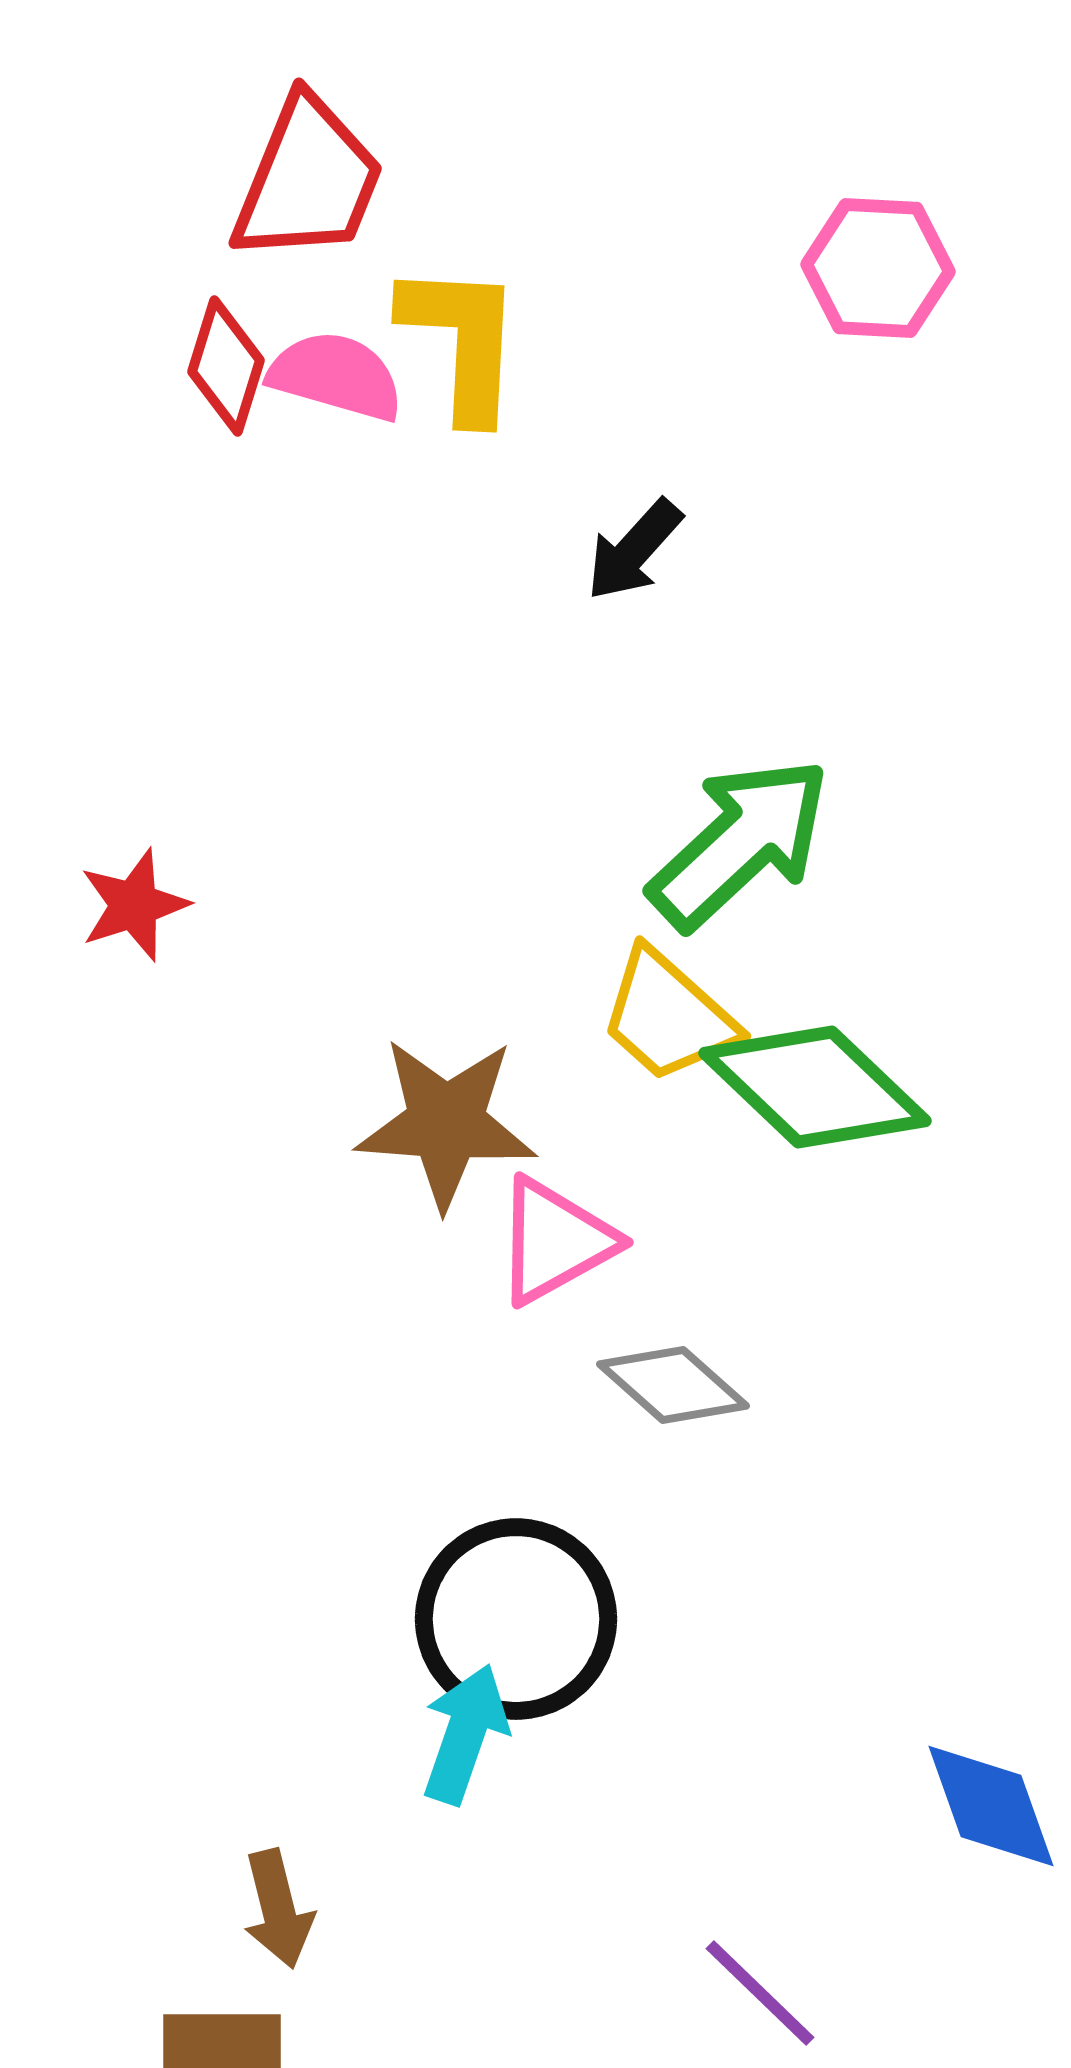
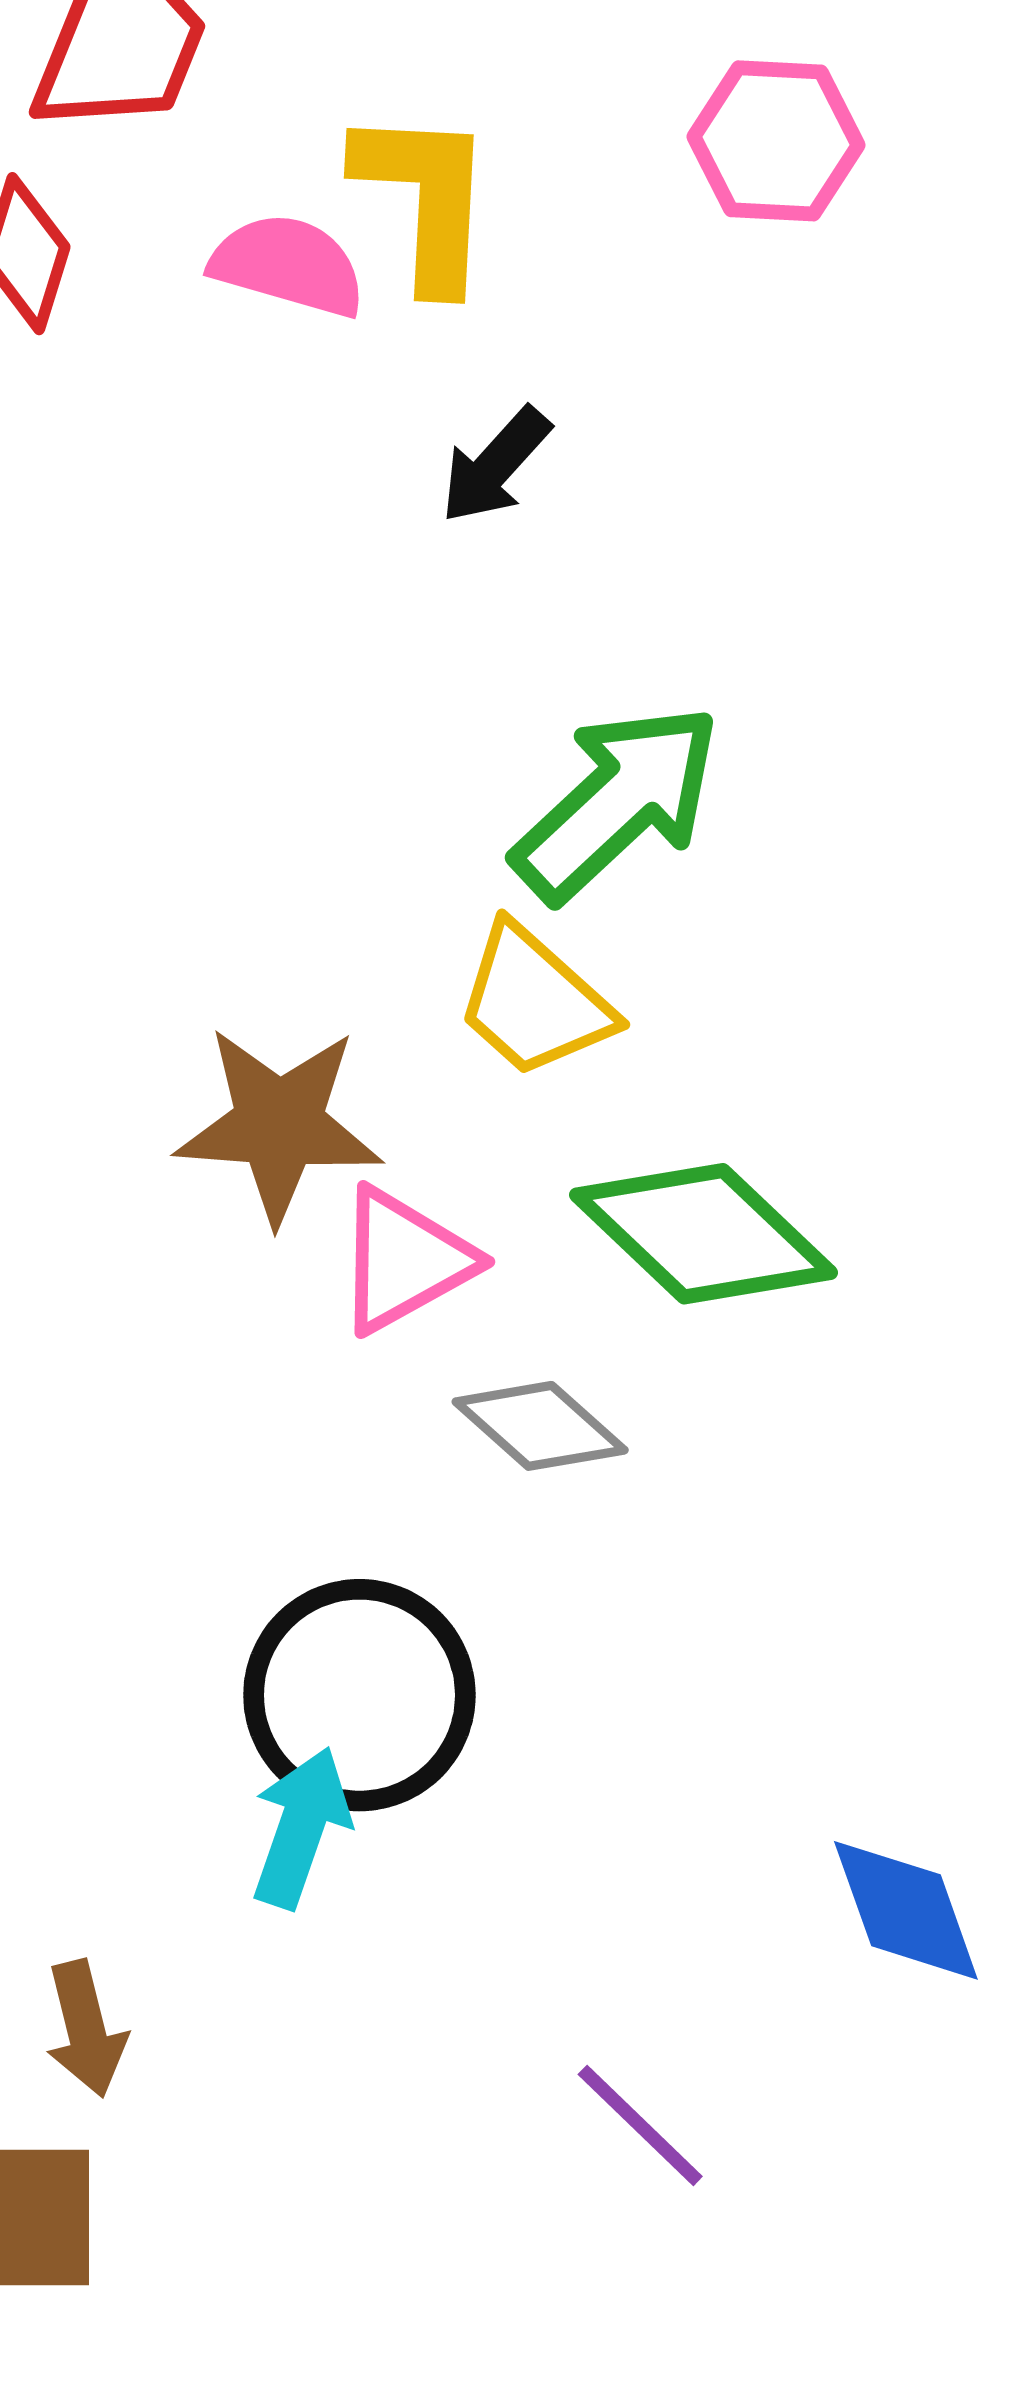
yellow L-shape: (462, 341) -> (425, 198), moved
pink semicircle: (336, 376) -> (288, 265), moved
green diamond: (815, 1087) -> (703, 1234), moved

